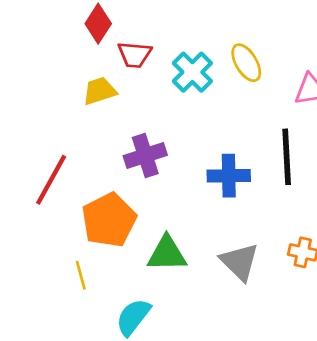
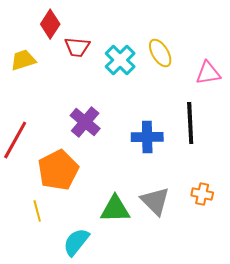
yellow trapezoid: (100, 91) -> (23, 60), moved
purple cross: (145, 156) -> (85, 122), turned -32
green triangle: (167, 254) -> (115, 209), moved

